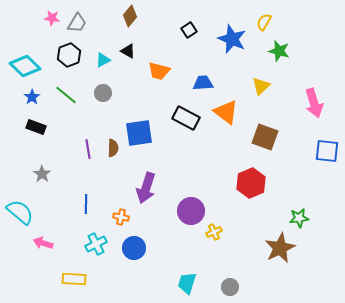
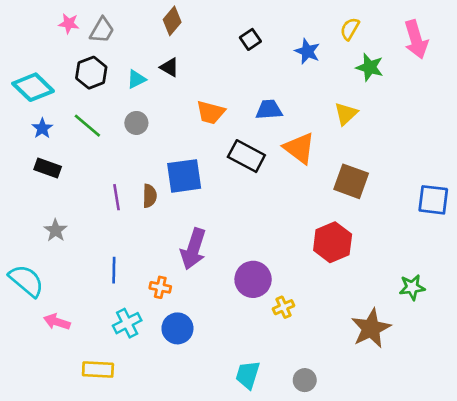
blue star: (232, 39) -> (307, 51), size x0.7
orange trapezoid: (159, 71) -> (211, 112), moved
pink arrow: (314, 103) -> (416, 39), moved
green star: (299, 218) -> (412, 287), moved

